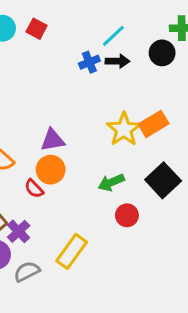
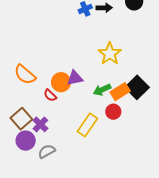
orange rectangle: (154, 124) -> (120, 92), moved
purple triangle: (53, 140) -> (75, 78), moved
yellow rectangle: (72, 251) -> (87, 125), moved

